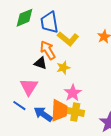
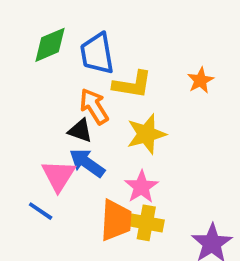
yellow L-shape: (68, 39) -> (132, 85), turned -30
yellow star: (63, 68) -> (146, 134), moved, size x1.5
blue arrow: (43, 114) -> (87, 163), moved

